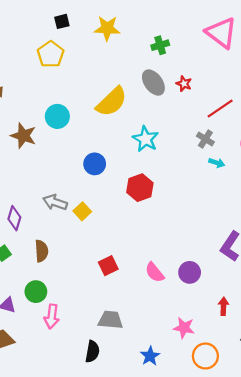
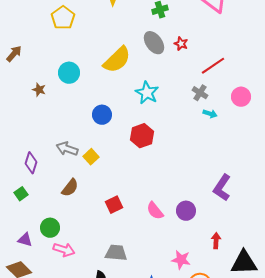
brown star: (23, 136) -> (39, 90), size x0.6
brown semicircle: (42, 251) -> (70, 188), moved, turned 42
pink arrow: (52, 316) -> (64, 250), turned -80

